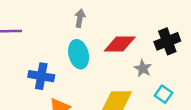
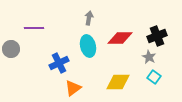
gray star: (143, 68) -> (149, 57), moved
blue cross: (41, 76) -> (59, 63), turned -36

